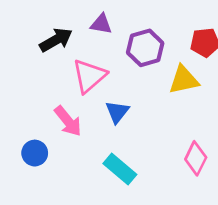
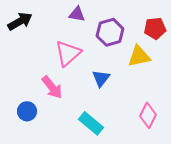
black arrow: (56, 40) -> (20, 21), moved
blue triangle: (117, 112) -> (101, 78), moved

